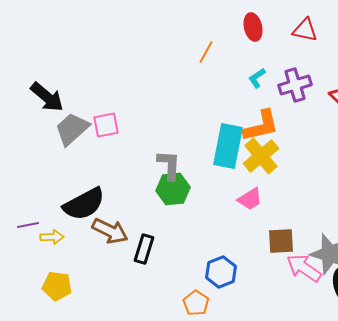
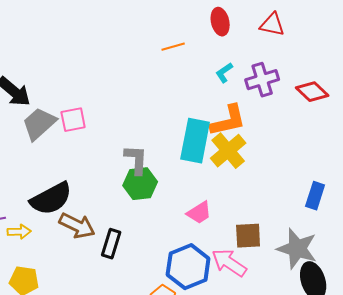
orange line: (206, 52) -> (173, 47), turned 45
pink trapezoid: (250, 199) -> (199, 213), moved
pink arrow: (304, 268) -> (229, 263), moved
blue hexagon: (221, 272) -> (188, 267), size x1.4

